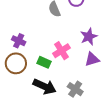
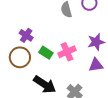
green rectangle: (44, 62) -> (46, 53), moved

